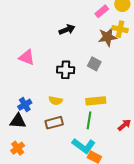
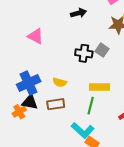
black cross: (66, 70) -> (84, 53), moved
blue cross: (25, 105) -> (29, 83), size x1.6
black triangle: (18, 121) -> (30, 102), moved
orange cross: (18, 148) -> (19, 112), moved

